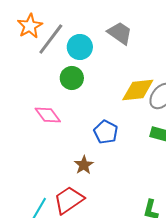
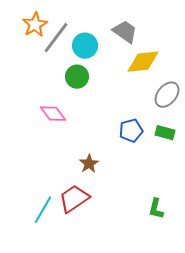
yellow diamond: (138, 90) -> (143, 62), moved
blue pentagon: (106, 132) -> (131, 131), moved, turned 30

